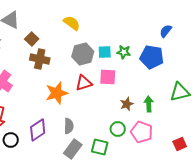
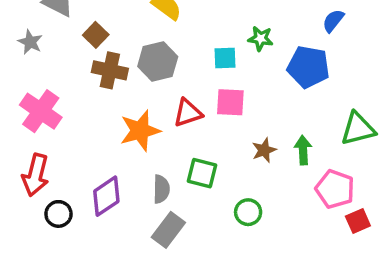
green star: (124, 52) -> (261, 38), moved
gray hexagon: (83, 54) -> (158, 62), moved
green circle: (118, 129) -> (248, 212), moved
pink pentagon: (142, 132) -> (335, 189), moved
green square: (100, 147) -> (202, 173), moved

